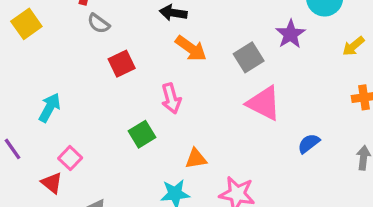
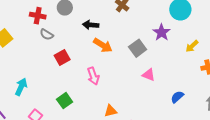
yellow arrow: (353, 46) -> (192, 46), moved
pink triangle: (264, 103) -> (149, 75), size x0.6
green square: (142, 134) -> (65, 101), moved

